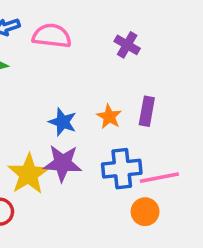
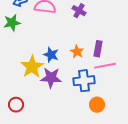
purple cross: (127, 45) -> (79, 11), moved
yellow star: (28, 174) -> (32, 67), moved
pink line: (159, 178) -> (105, 66), moved

